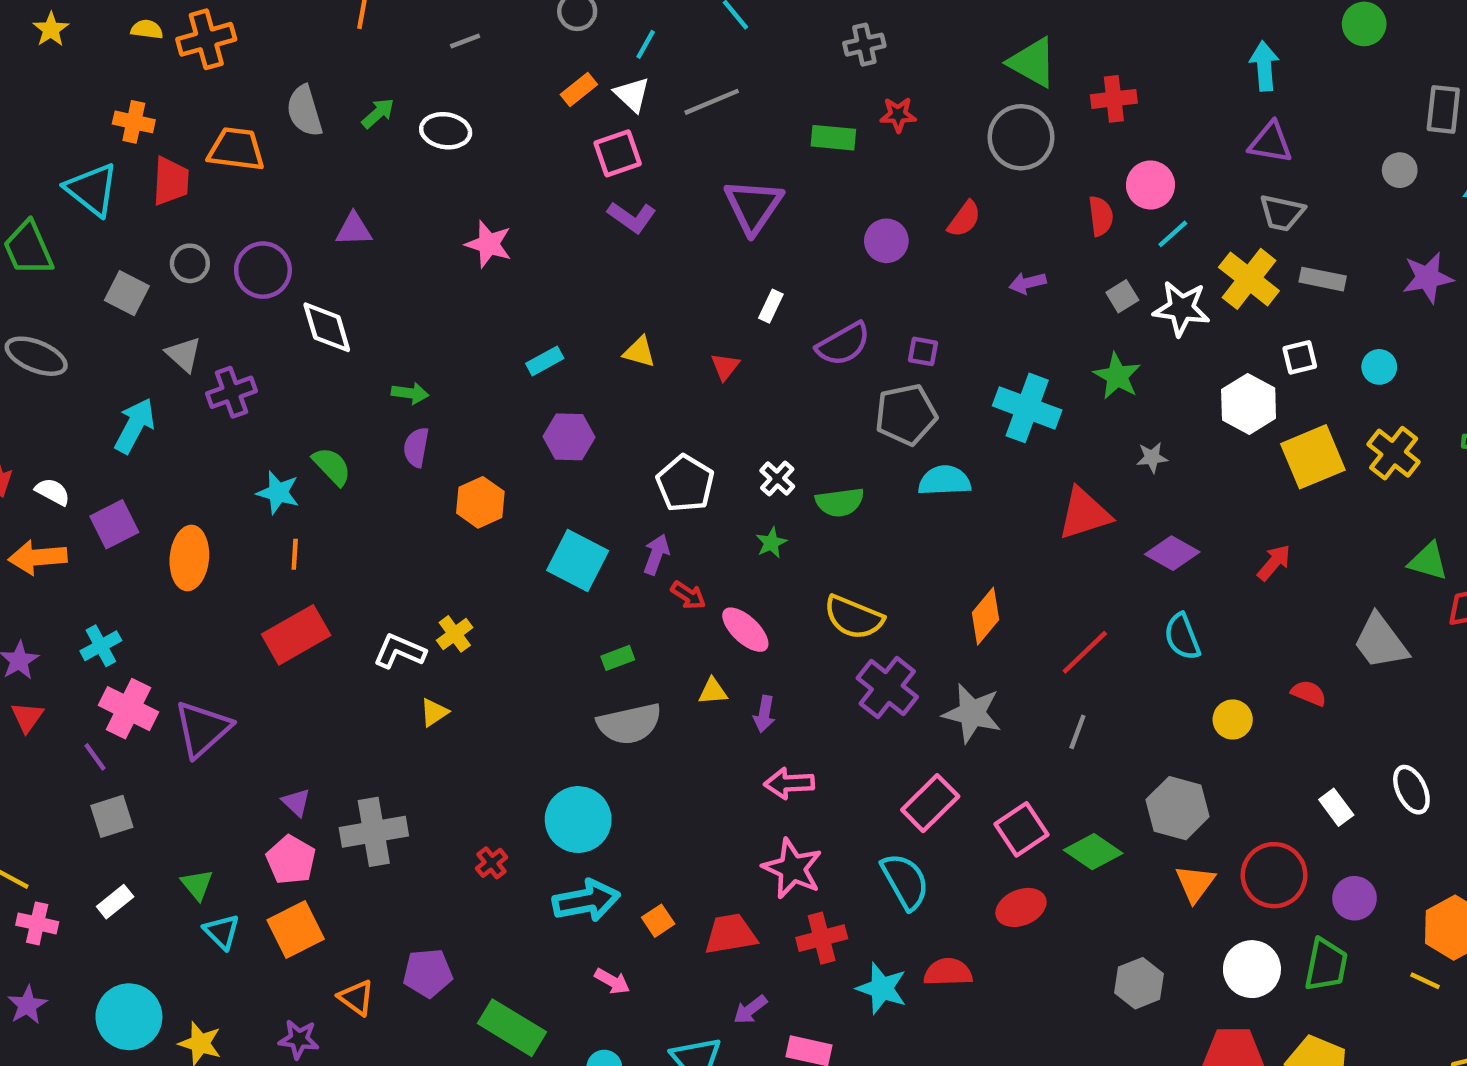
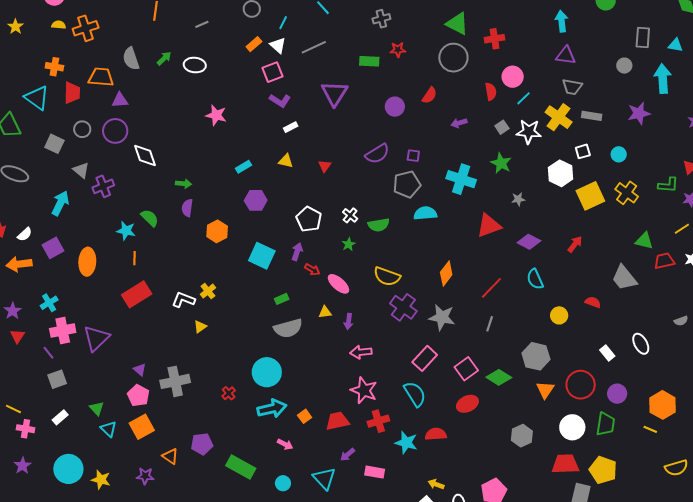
purple triangle: (354, 229) -> (120, 100), moved
white rectangle: (771, 306) -> (291, 127), moved, turned 40
white semicircle: (53, 492) -> (25, 234), turned 112
pink cross: (129, 709) -> (63, 330), turned -35

